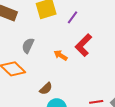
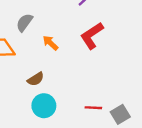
orange arrow: (61, 55) -> (50, 43), moved

